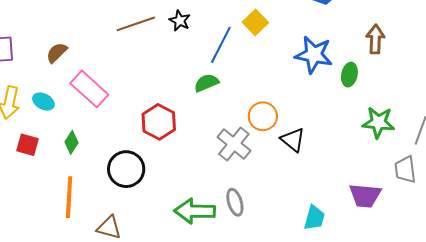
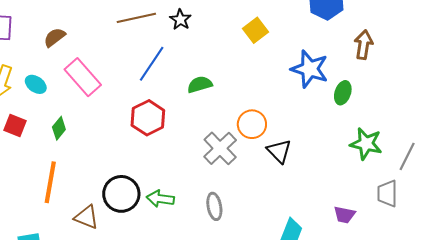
brown arrow: (375, 39) -> (364, 45), moved
blue line: (221, 45) -> (152, 64), moved
black circle: (126, 169) -> (121, 194), moved
purple trapezoid: (365, 196) -> (344, 215), size x0.7
green arrow: (195, 211) -> (160, 199), moved, size x0.7

